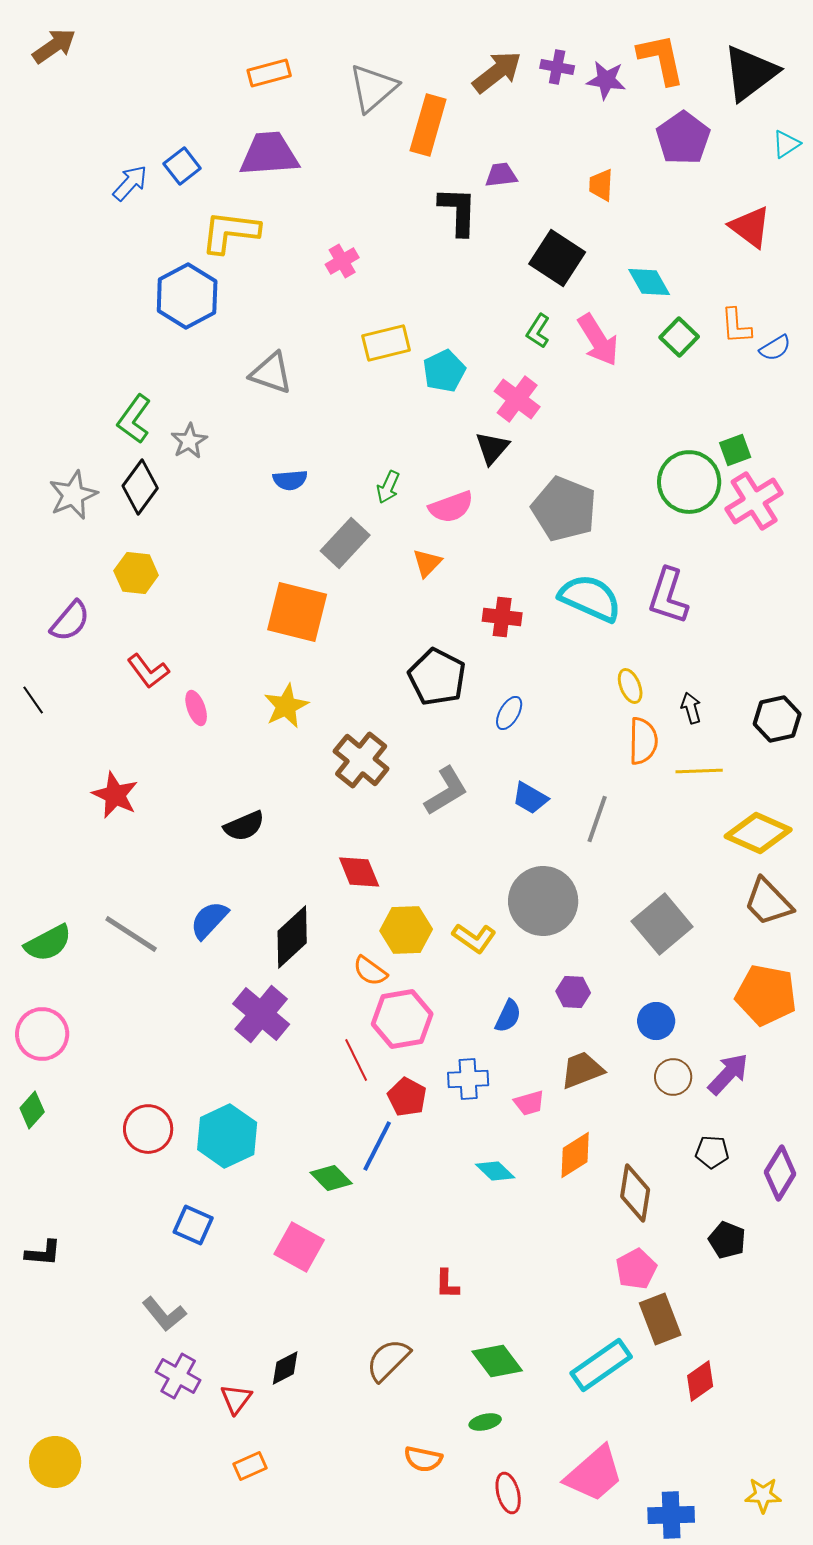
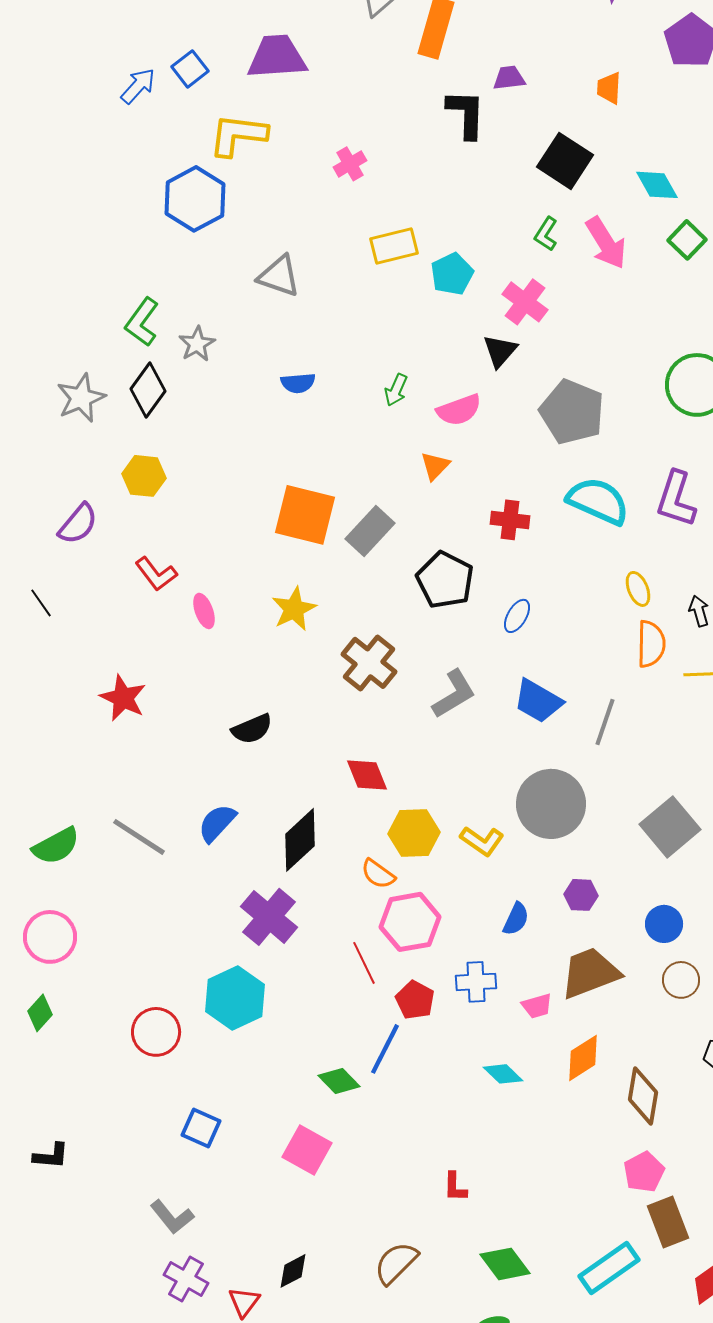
gray rectangle: (345, 543) -> (370, 531), moved
blue trapezoid: (530, 798) -> (538, 701), size x1.4
brown trapezoid: (582, 1070) -> (590, 973), size x1.4
cyan hexagon: (227, 1136) -> (235, 998), moved

